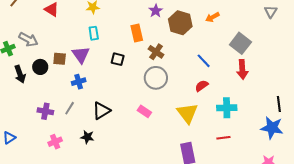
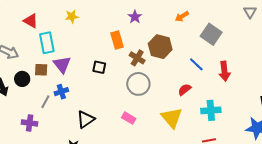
orange arrow: (212, 17) -> (182, 16), moved
brown hexagon: (180, 23) -> (160, 47), moved
cyan rectangle: (94, 33) -> (47, 43), moved, size x1.5
gray square: (240, 43) -> (211, 34), moved
blue line: (204, 61) -> (196, 64), moved
gray line: (70, 108) -> (45, 102), moved

